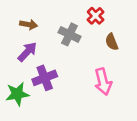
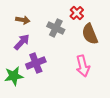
brown semicircle: (112, 42) -> (90, 34), size x1.5

